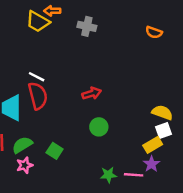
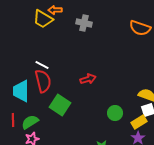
orange semicircle: (154, 32) -> (140, 28), size x1.5
green circle: (99, 127) -> (115, 113), moved
green square: (55, 151) -> (60, 105), moved, size x1.5

